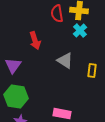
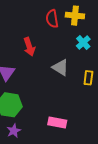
cyan cross: (80, 31) -> (83, 43), moved

